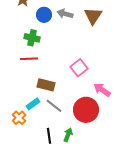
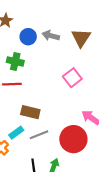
pink square: (79, 68) -> (72, 78), moved
gray line: (54, 106) -> (39, 135), turned -60

